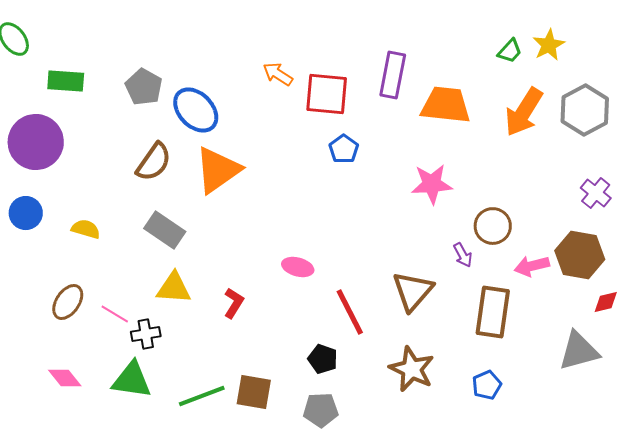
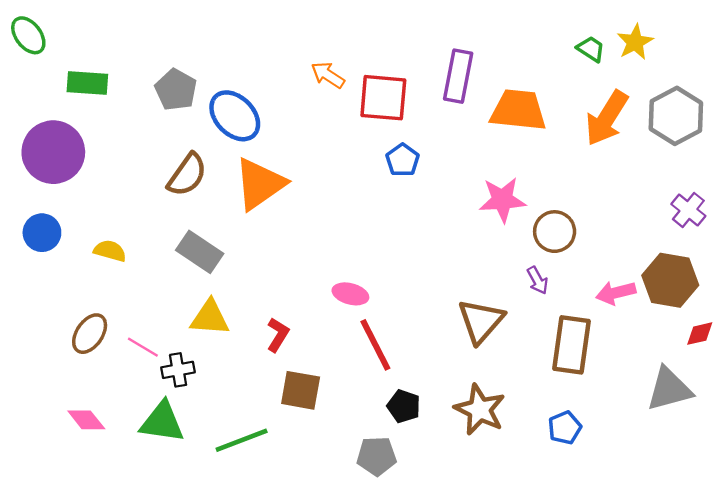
green trapezoid: (510, 51) -> (591, 49), turned -100
brown circle: (493, 226) -> (555, 232), moved
red line: (350, 312) -> (375, 345), moved
black pentagon: (323, 359) -> (404, 406), moved
brown square: (254, 392) -> (301, 390), moved

